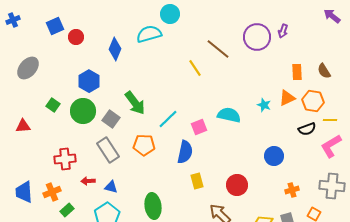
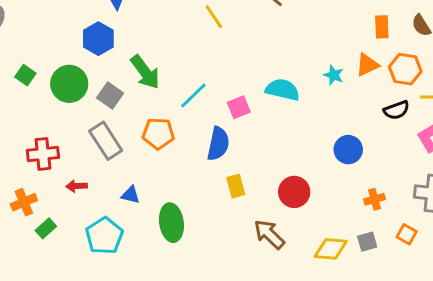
yellow line: (195, 68) -> (214, 17), moved
blue hexagon: (89, 81) -> (98, 39), moved
blue triangle: (111, 187) -> (131, 195), moved

